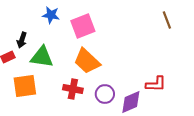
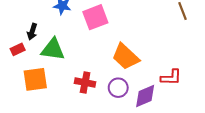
orange trapezoid: (87, 61) -> (125, 57), moved

